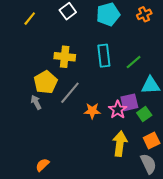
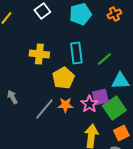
yellow pentagon: (46, 82) -> (63, 78), moved
gray line: (70, 93) -> (44, 109), moved
green square: (144, 114) -> (114, 108), size x1.6

